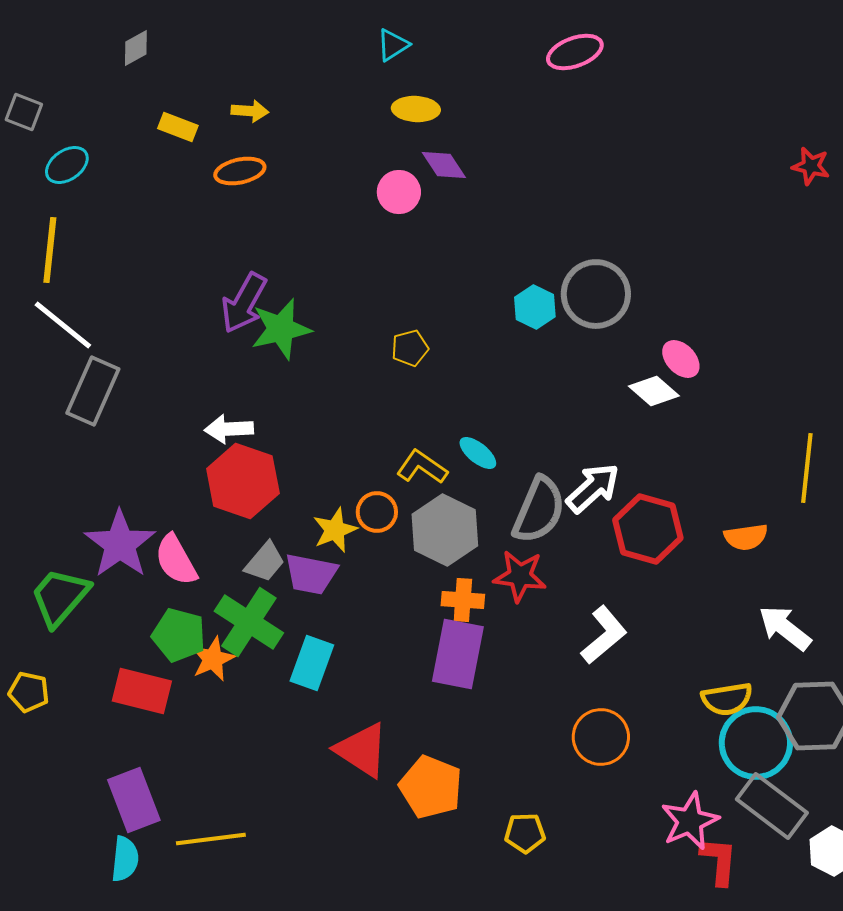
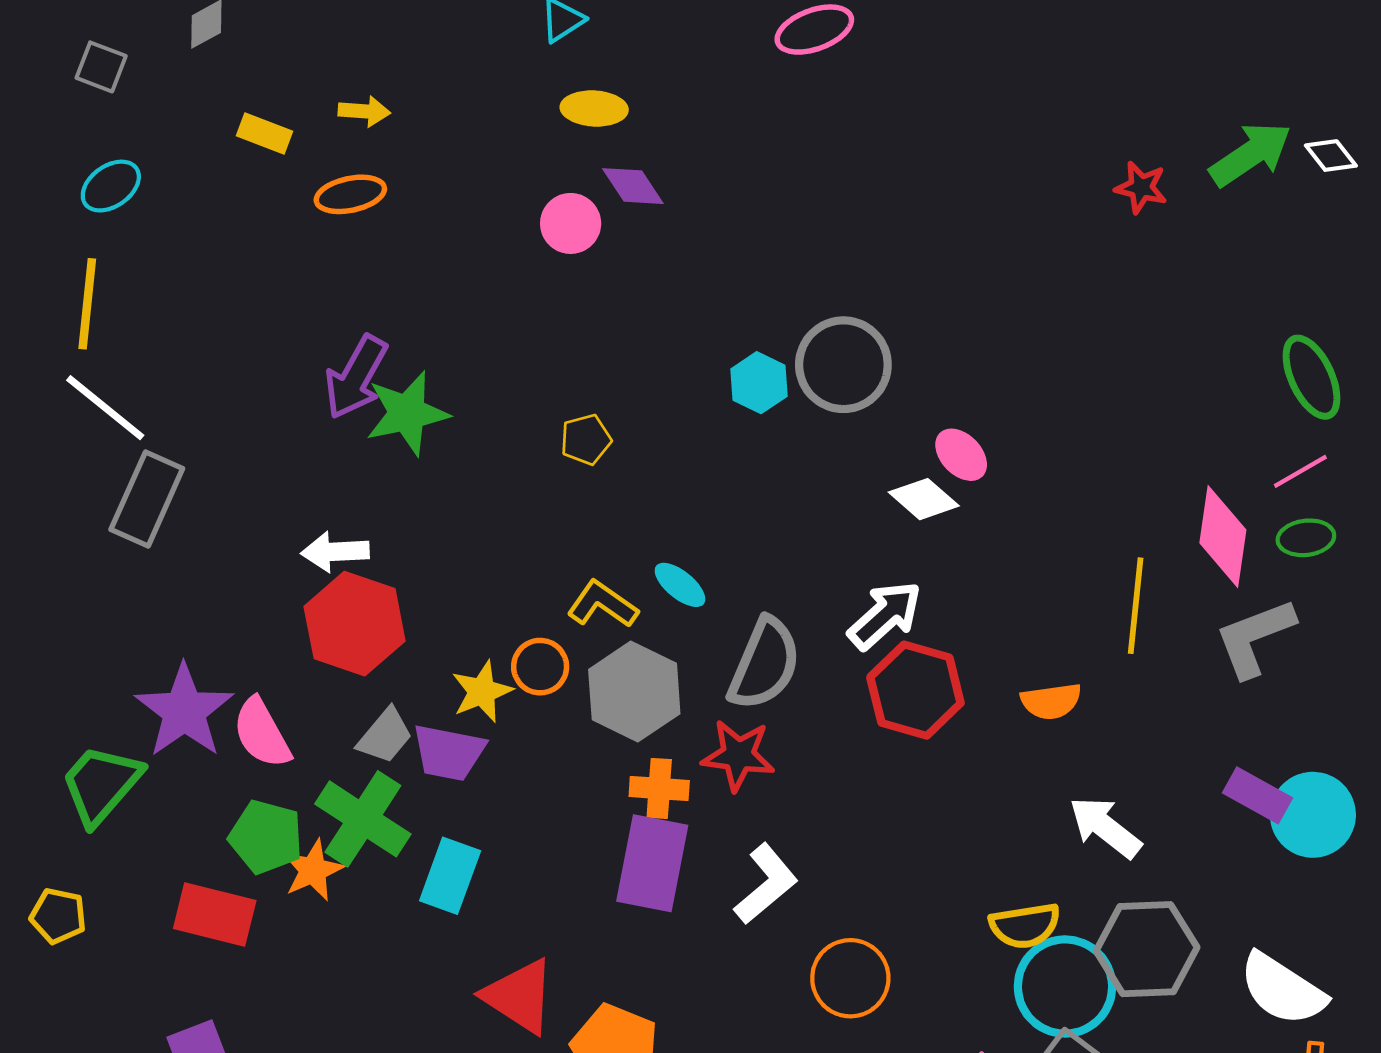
gray square: (24, 112) -> (101, 67), moved
white arrow: (593, 488) -> (885, 615), moved
white L-shape: (604, 635) -> (766, 884), moved

